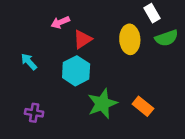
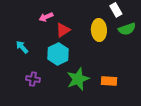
orange rectangle: (143, 106) -> (109, 81), turned -35
purple cross: (34, 113) -> (33, 79), moved

